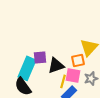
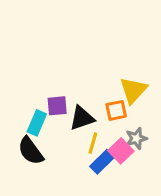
cyan rectangle: (27, 68) -> (37, 123), size x0.7
pink square: (73, 75) -> (121, 151), moved, turned 35

